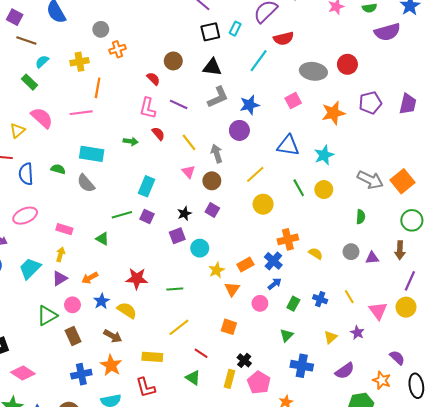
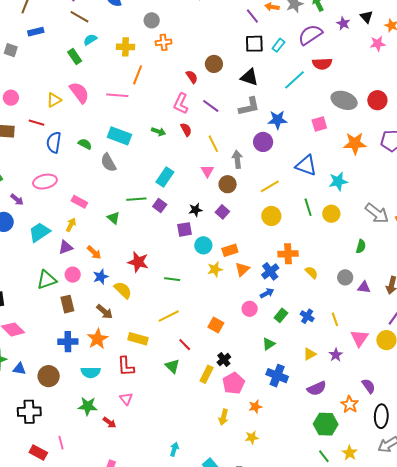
orange rectangle: (245, 264) -> (230, 250), moved
orange arrow: (90, 278) -> (94, 252), turned -119
orange triangle: (232, 289) -> (242, 269), moved

